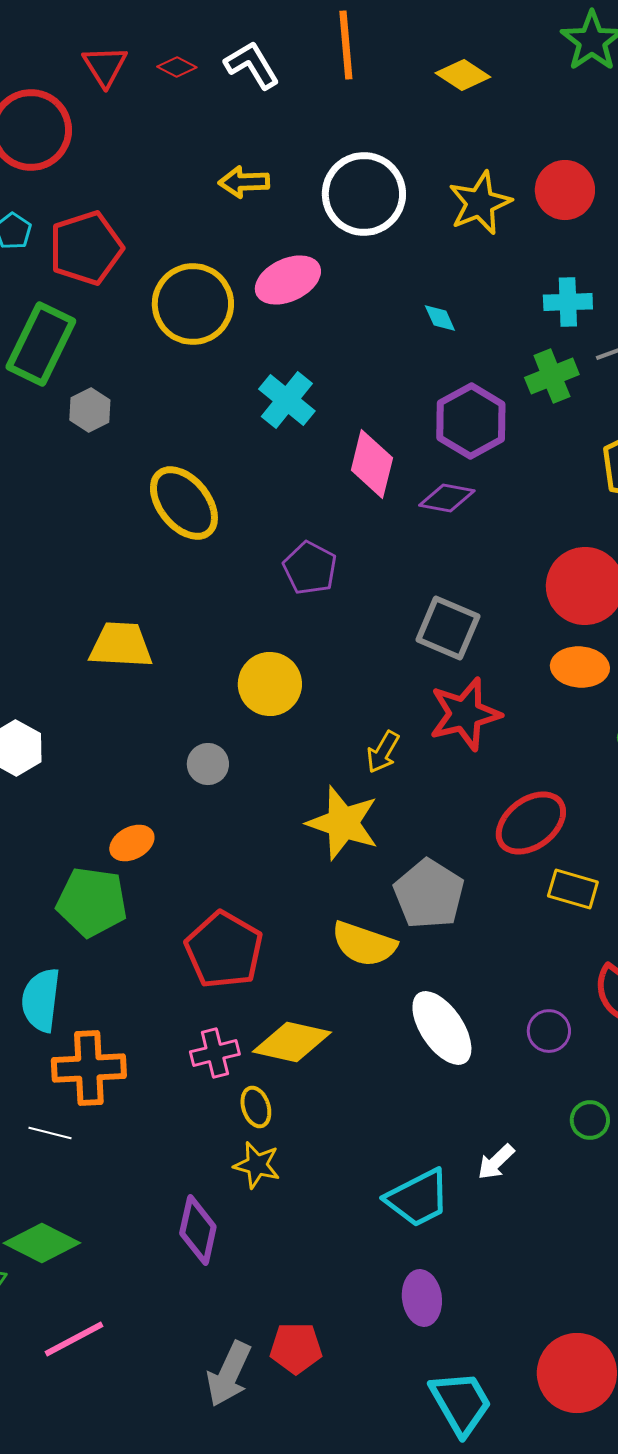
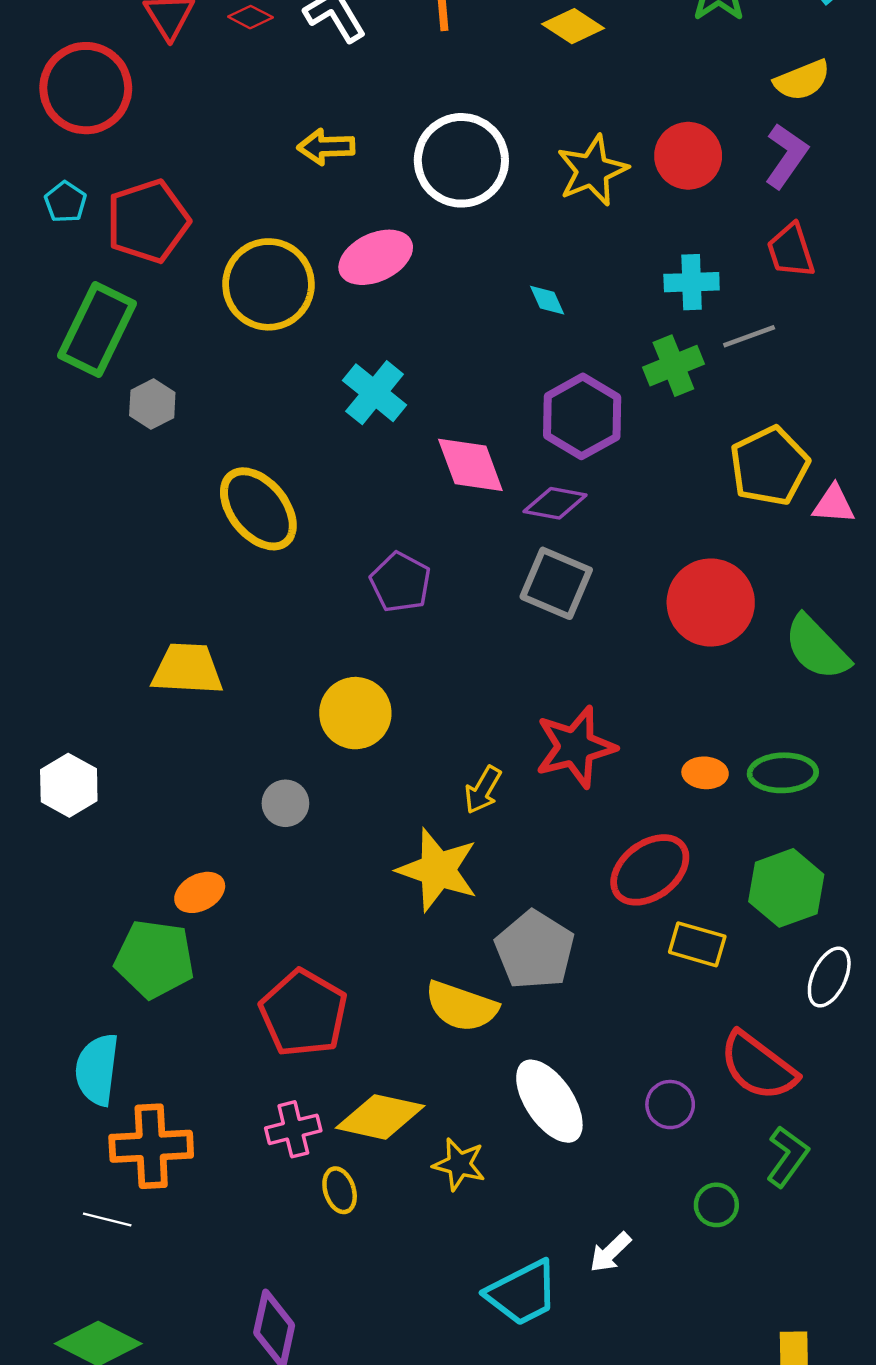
pink diamond: (372, 464) -> (470, 465), turned -34
gray square: (448, 628) -> (556, 583), moved
orange ellipse: (580, 667) -> (705, 773), moved, size x0.7
yellow star: (257, 1165) -> (459, 1164), moved

